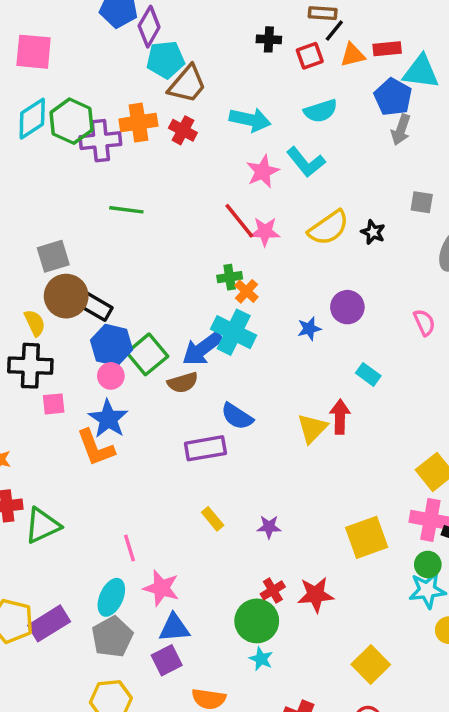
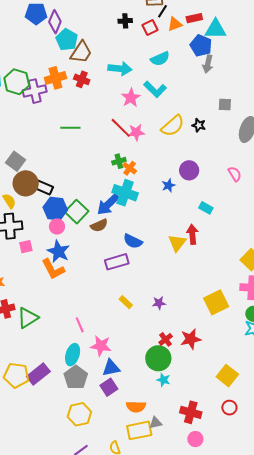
cyan pentagon: (166, 60) -> (67, 40), turned -30
green line: (126, 210) -> (70, 128), moved
gray square: (53, 256) -> (15, 161), turned -30

